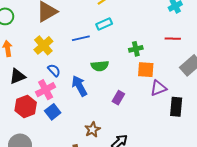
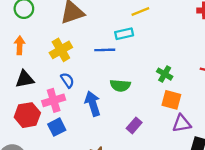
cyan rectangle: (104, 24) -> (124, 34), moved
green cross: (136, 49) -> (165, 74), turned 32

